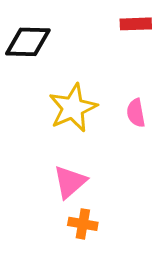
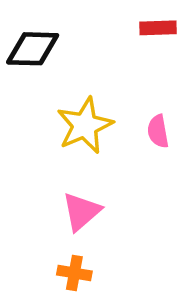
orange cross: (83, 224) -> (74, 273), moved

